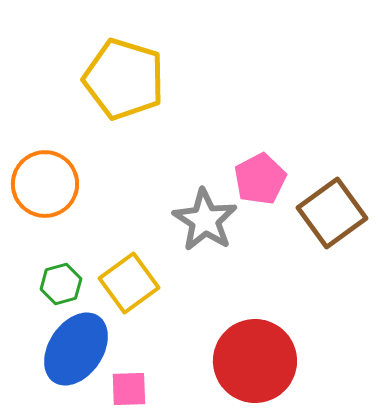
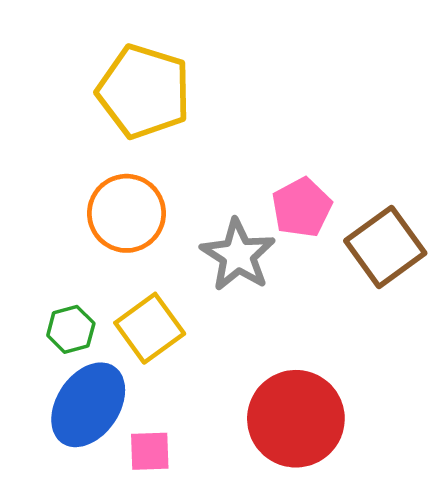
orange circle: (45, 184) -> (126, 213), moved

